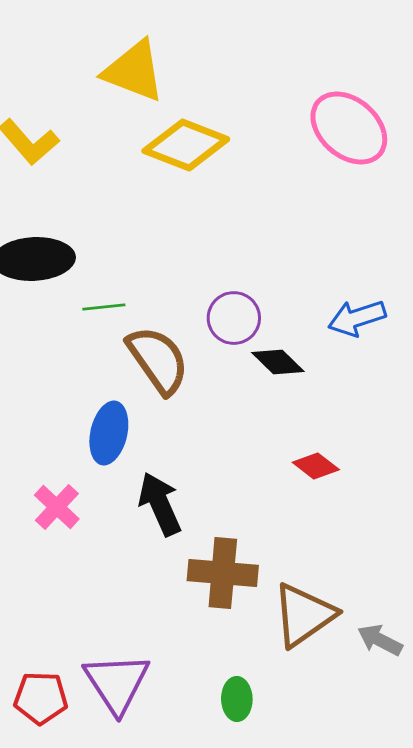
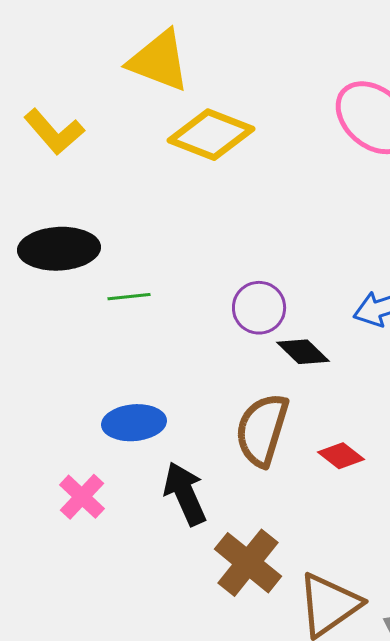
brown semicircle: (158, 360) -> (262, 430), moved, turned -128
blue ellipse: (109, 433) -> (134, 423), turned 72
brown cross: (223, 573) -> (248, 563), turned 34

